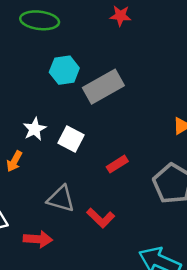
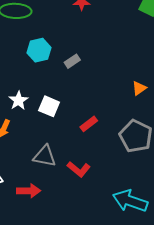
gray rectangle: (103, 87) -> (72, 61), size x0.5

